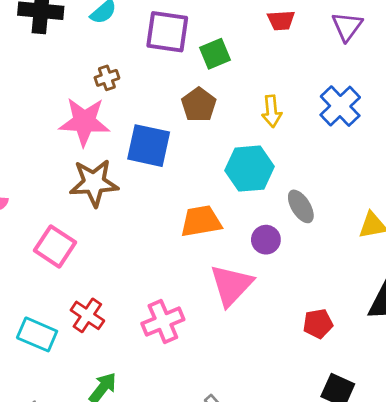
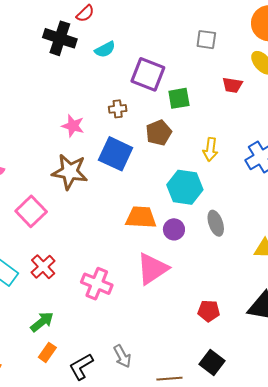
brown cross: (107, 78) -> (118, 109), moved
pink star: (84, 122) -> (73, 126), size x0.6
purple circle: (266, 240) -> (174, 229), moved
pink cross: (163, 321) -> (97, 284), turned 32

